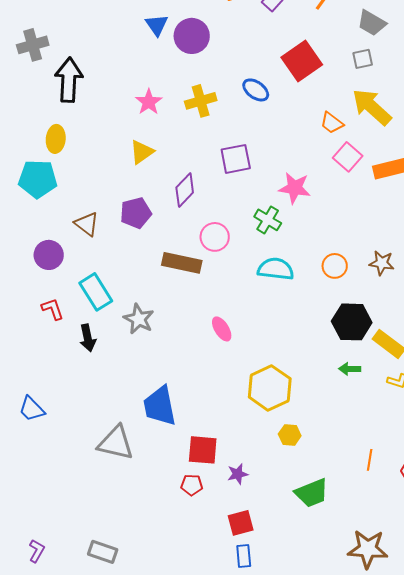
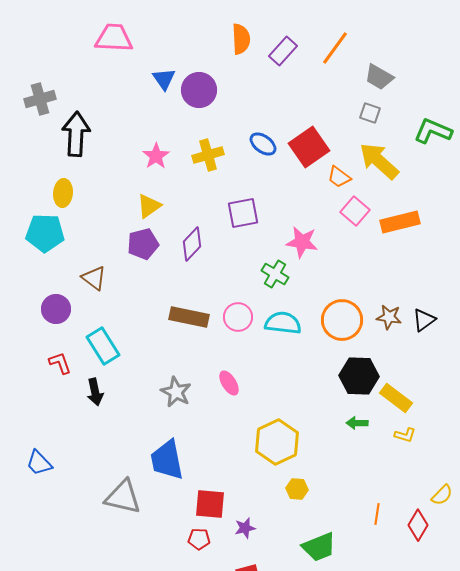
gray square: (363, 59) -> (370, 113), turned 30
red square: (302, 61) -> (309, 147), moved
purple pentagon: (136, 213) -> (143, 244), moved
pink circle: (215, 237) -> (238, 317), moved
orange circle: (335, 266) -> (342, 320), size x1.6
gray star: (139, 319) -> (176, 392), moved

